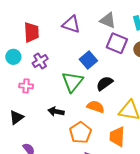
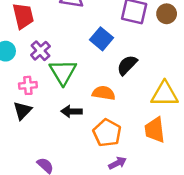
green triangle: (73, 82) -> (63, 72), moved
orange semicircle: (96, 107) -> (104, 93), moved
black triangle: (16, 117) -> (22, 110), moved

